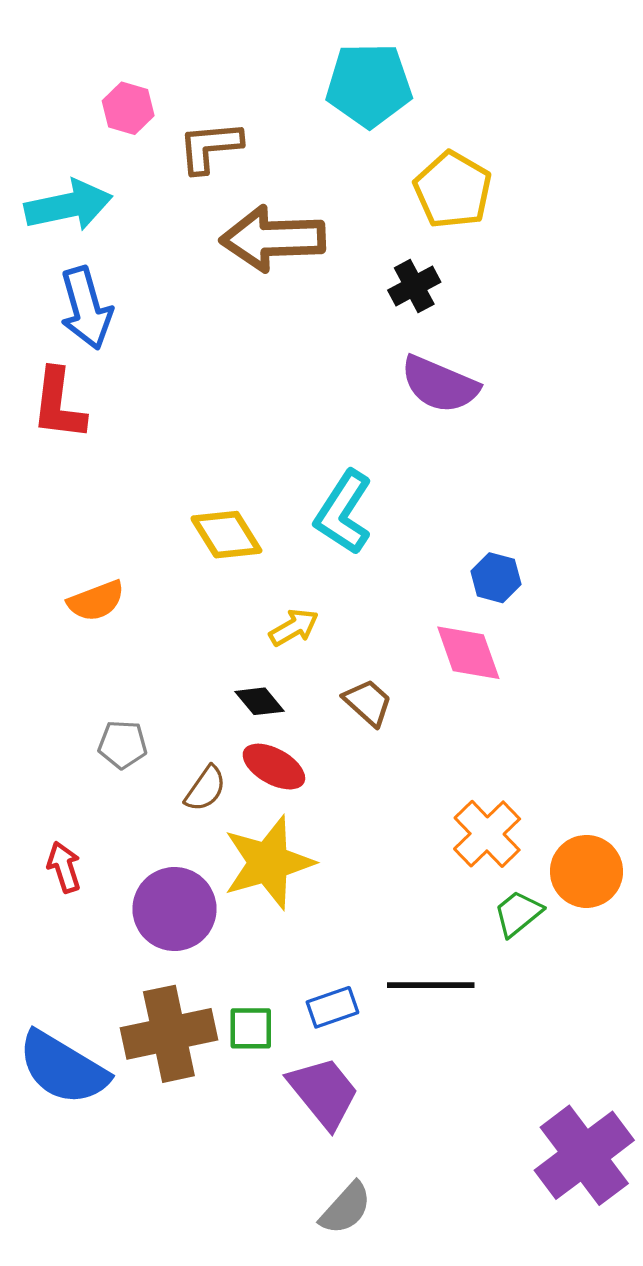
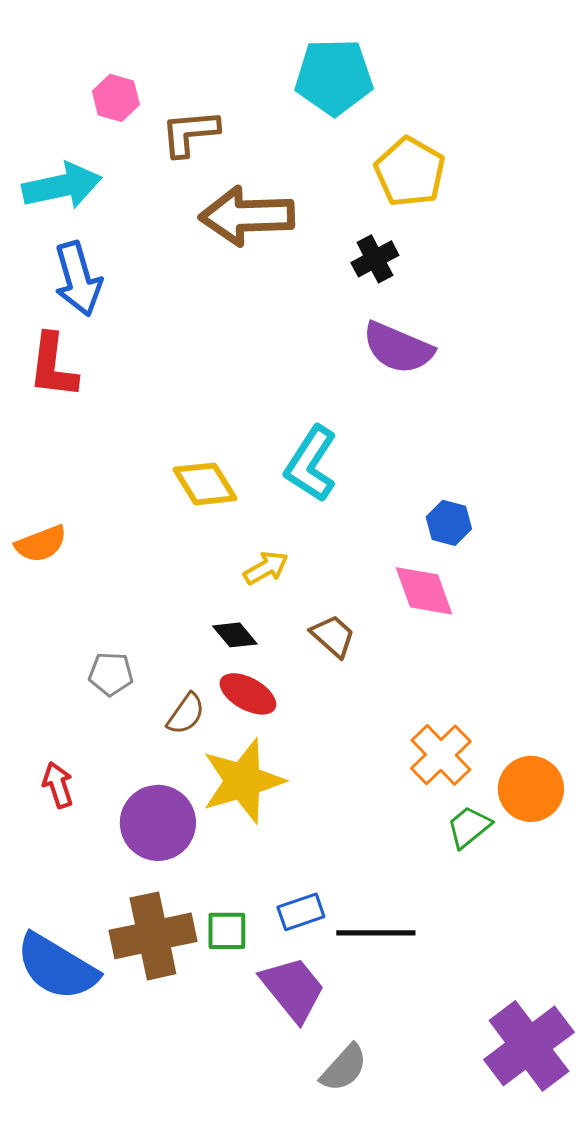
orange semicircle: (96, 601) -> (41, 544), moved
black line: (431, 985) -> (376, 933), moved
gray semicircle: (346, 1208) -> (344, 1068), moved

